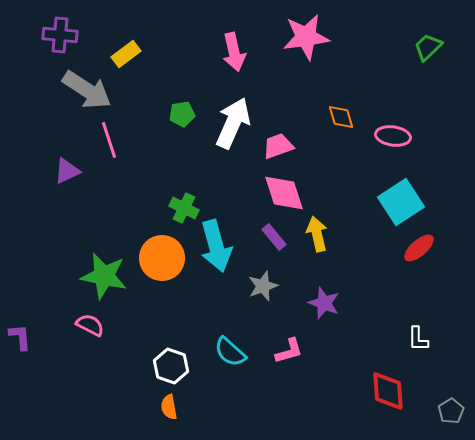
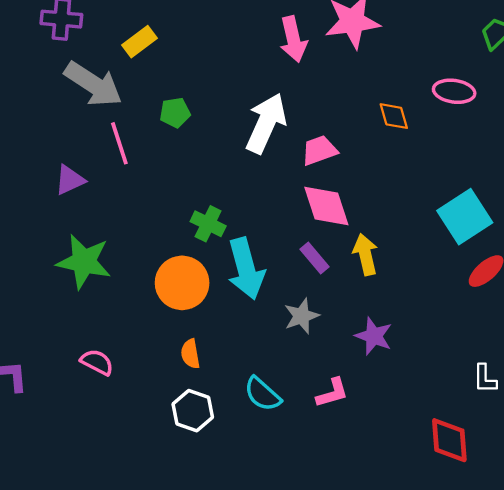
pink arrow: (234, 52) -> (293, 39), moved
green pentagon: (182, 114) -> (175, 113), moved
pink ellipse: (393, 136) -> (454, 91), moved
green star: (104, 276) -> (84, 262), moved
orange semicircle: (169, 407) -> (190, 354), moved

